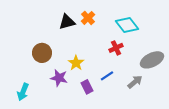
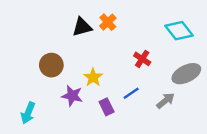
cyan diamond: (127, 25) -> (179, 31), moved
red cross: (116, 48) -> (142, 59), turned -32

